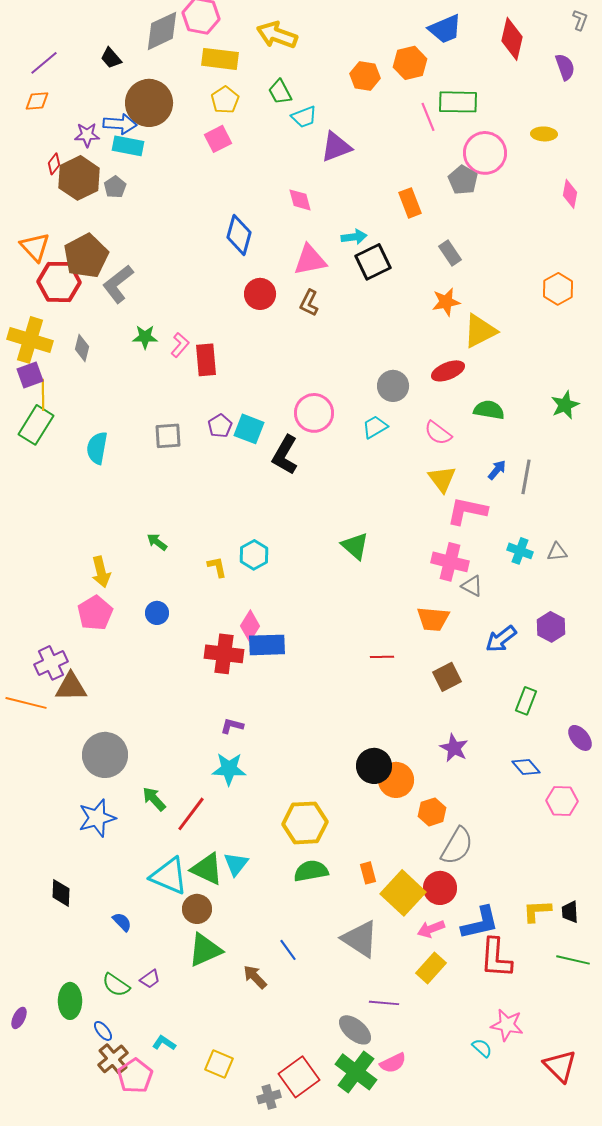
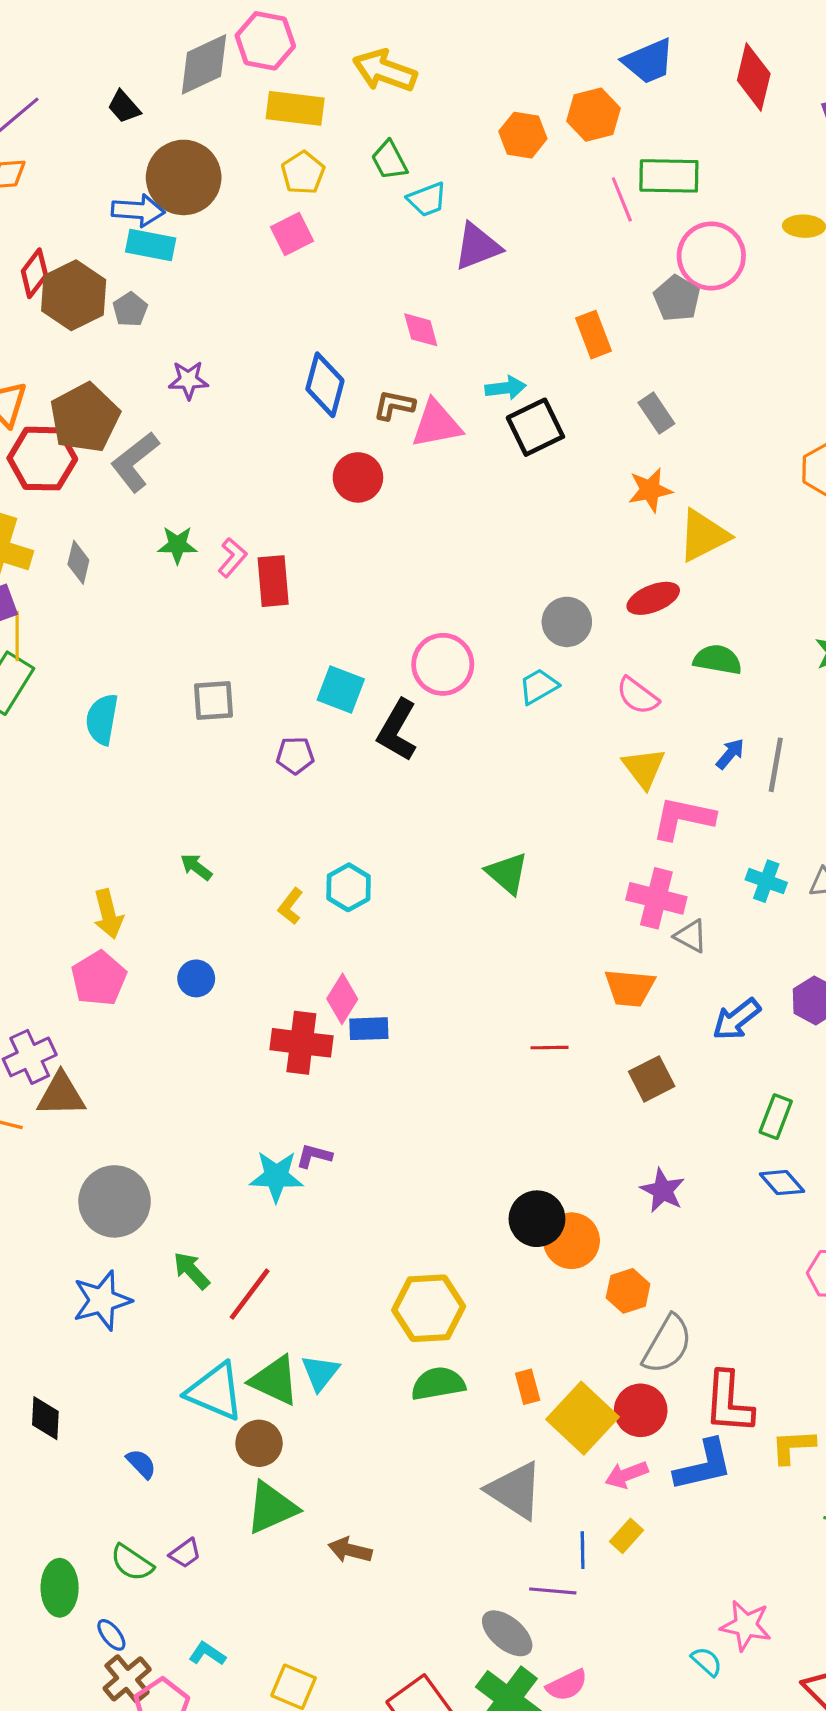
purple star: (87, 135) -> (188, 380), moved
red diamond: (54, 164) -> (34, 273), size x1.4
brown L-shape: (309, 303) -> (394, 405), moved, turned 76
purple pentagon: (220, 426) -> (295, 755), moved, turned 30
yellow L-shape: (217, 567) -> (290, 906), turned -130
blue rectangle: (267, 645) -> (369, 1029), size x0.7
blue diamond: (526, 767) -> (782, 1183), moved
cyan star: (229, 769) -> (276, 1176), moved
blue line: (288, 950) -> (583, 1550), moved, turned 35
red L-shape: (496, 958) -> (729, 1402), moved
yellow rectangle: (431, 968) -> (627, 1536), size x0.7
brown arrow: (255, 977) -> (350, 1550), turned -32

